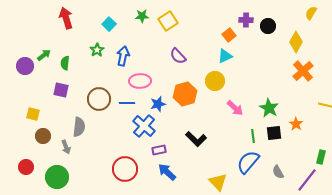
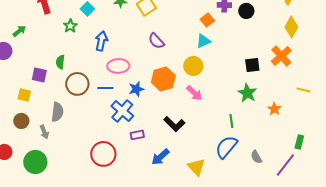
yellow diamond: (296, 42) -> (291, 27), moved
green star: (97, 50) -> (70, 26), moved
green arrow: (44, 55) -> (19, 31), moved
green semicircle: (65, 63) -> (60, 62), moved
pink arrow: (235, 108) -> (194, 93), moved
yellow square: (33, 114) -> (24, 95), moved
black square: (274, 133) -> (252, 65), moved
blue arrow: (167, 172) -> (160, 157), moved, turned -84

